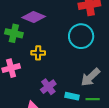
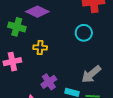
cyan circle: (81, 36) -> (84, 33), size x0.7

